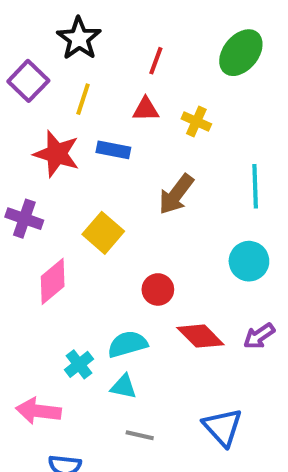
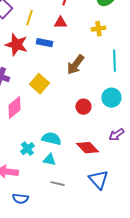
yellow cross: (196, 121) -> (98, 29), moved, turned -32
red circle: (158, 289) -> (83, 107), moved
red diamond: (200, 336) -> (87, 148), moved
cyan semicircle: (128, 344) -> (51, 139), turned 30

